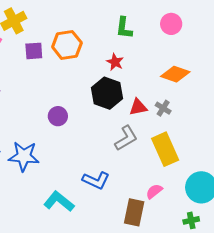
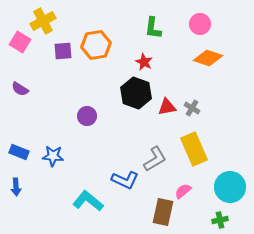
orange diamond: (175, 74) -> (208, 58), moved
gray L-shape: (126, 138) -> (155, 159), moved
blue star: (24, 156) -> (53, 156), size x0.7

